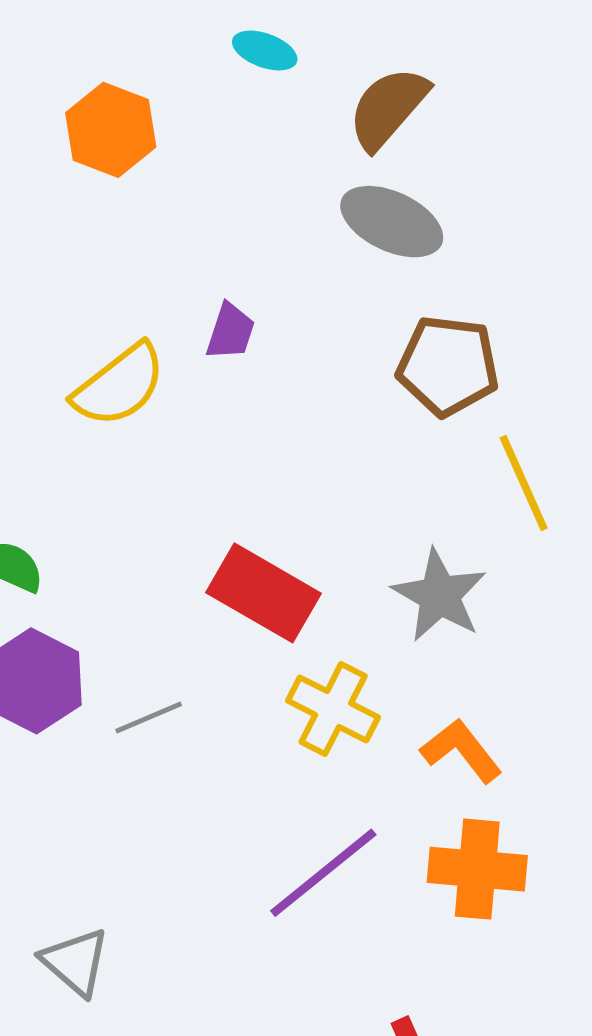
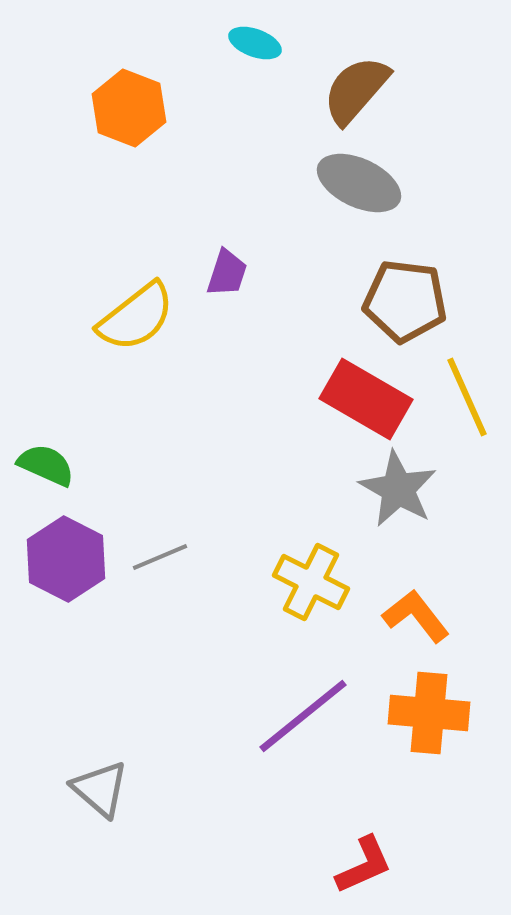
red rectangle: (263, 593) -> (366, 399), moved
gray line: (149, 718) -> (160, 557), moved

